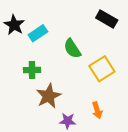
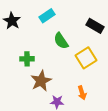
black rectangle: (107, 19) -> (95, 26), moved
cyan rectangle: (38, 33) -> (47, 16), moved

